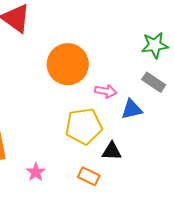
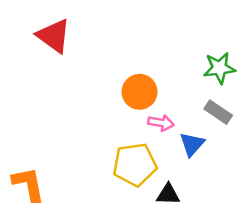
orange circle: (68, 64) -> (140, 92), moved, size x0.7
blue triangle: (132, 109) -> (192, 144), turned -35

